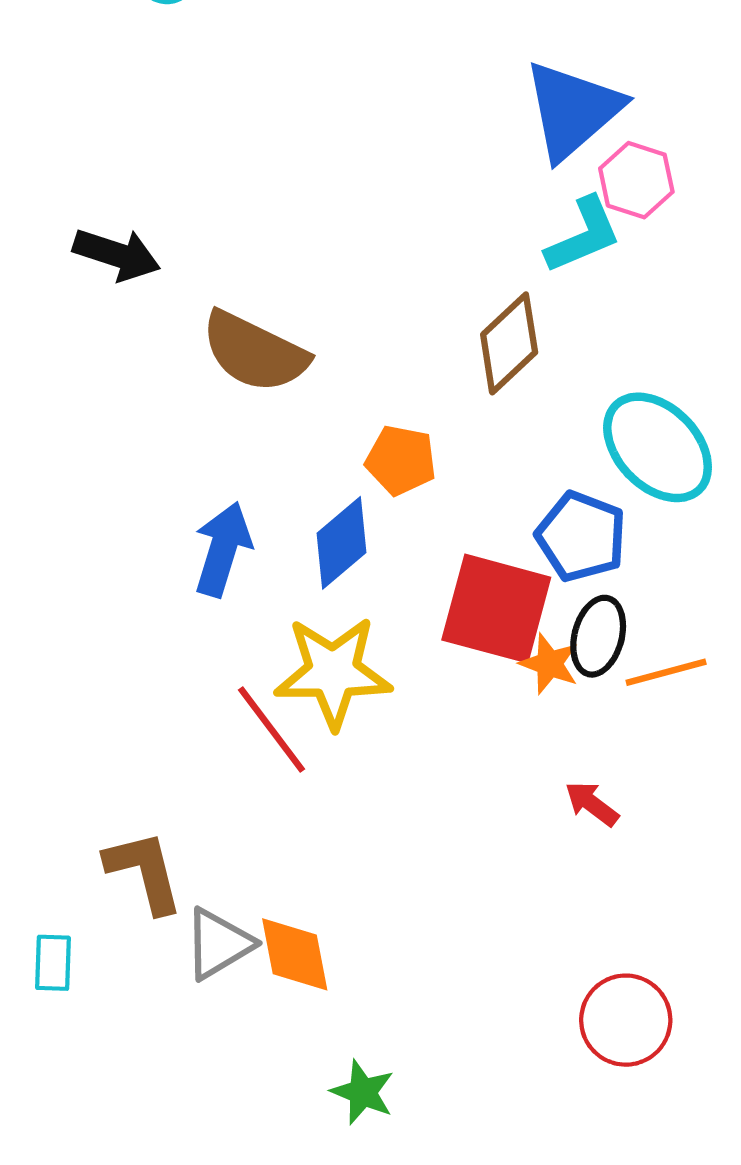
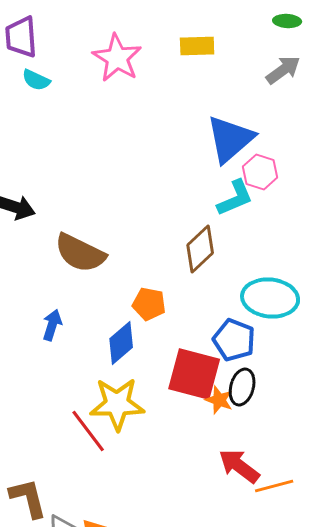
cyan ellipse: (658, 447) -> (270, 298), turned -40
blue arrow: (223, 549) -> (52, 325), moved, size x0.7
orange line: (666, 672) -> (274, 486), moved
red arrow: (592, 804) -> (239, 466), size x1.6

